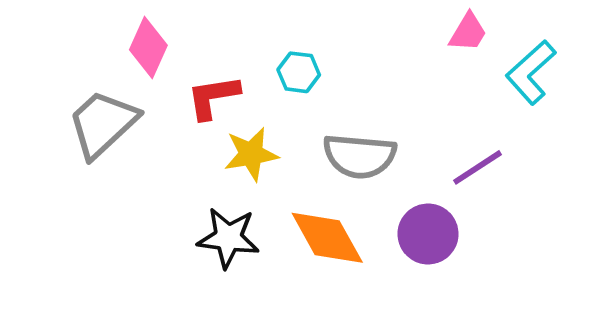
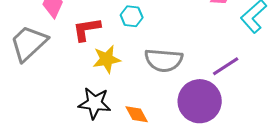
purple circle: (428, 234) -> (200, 101), size x1.4
orange diamond: (327, 238) -> (137, 114), moved, size x0.6

